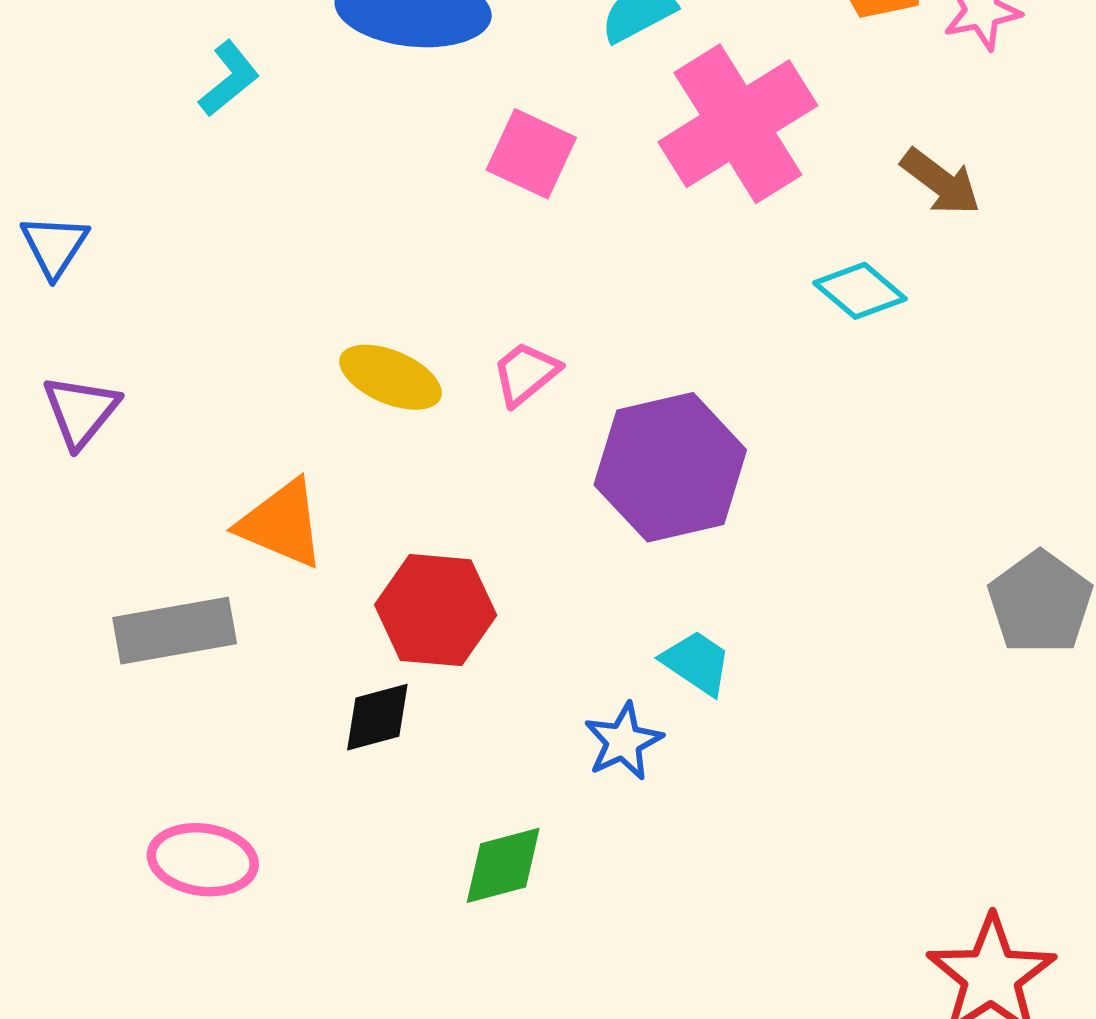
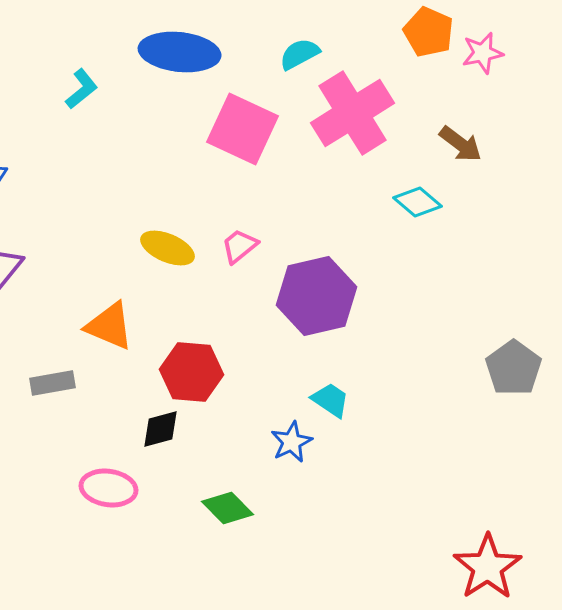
pink square: (531, 154) -> (243, 129), size x1.5
gray rectangle: (175, 631) -> (53, 383), size x0.7
pink ellipse: (203, 860) -> (109, 488), moved
green diamond: (503, 865) -> (228, 508), turned 60

